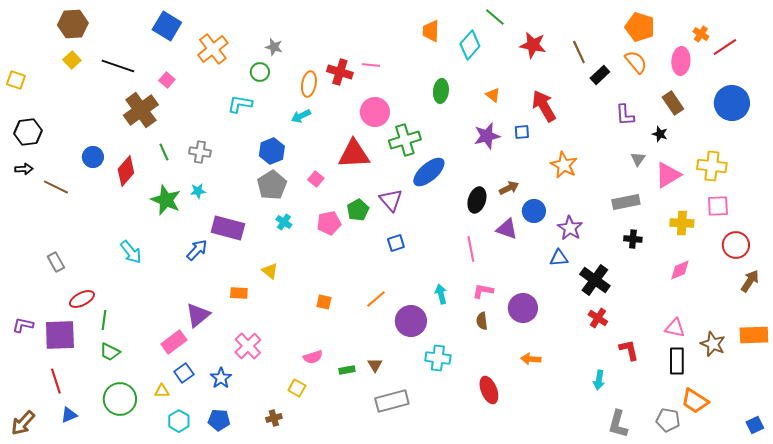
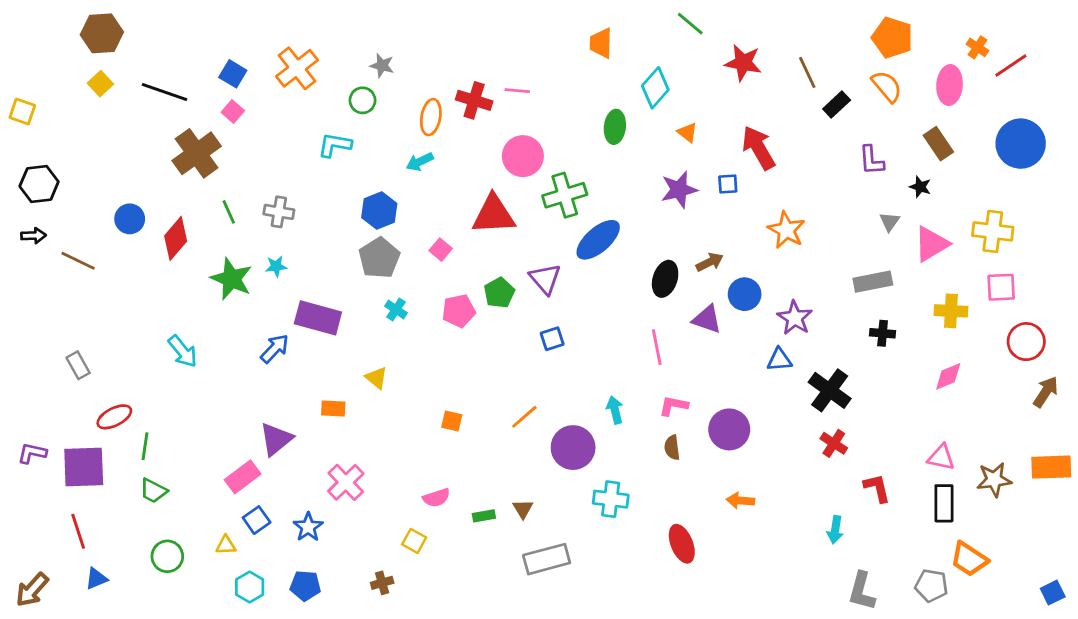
blue square: (167, 26) -> (233, 74), moved, size x0.7
cyan diamond: (470, 45) -> (655, 88), moved
brown star: (713, 344) -> (994, 480), turned -30
green circle: (120, 399) -> (167, 556), size x0.7

